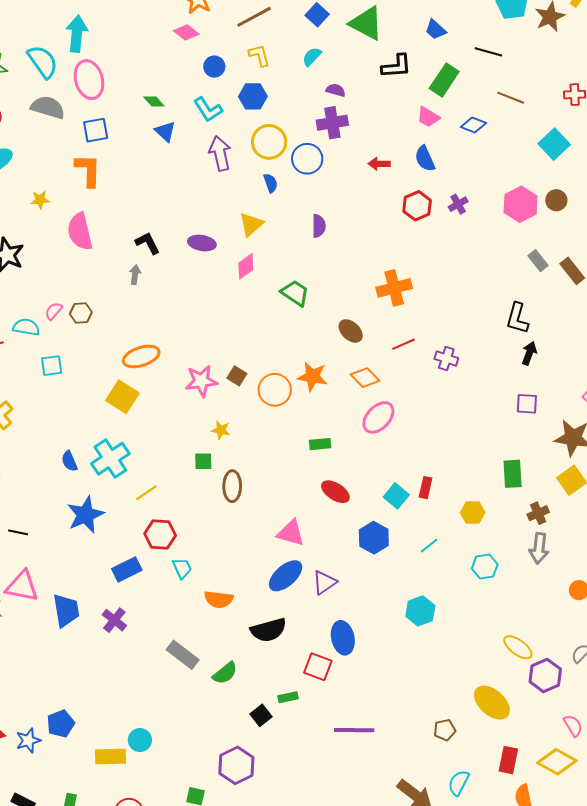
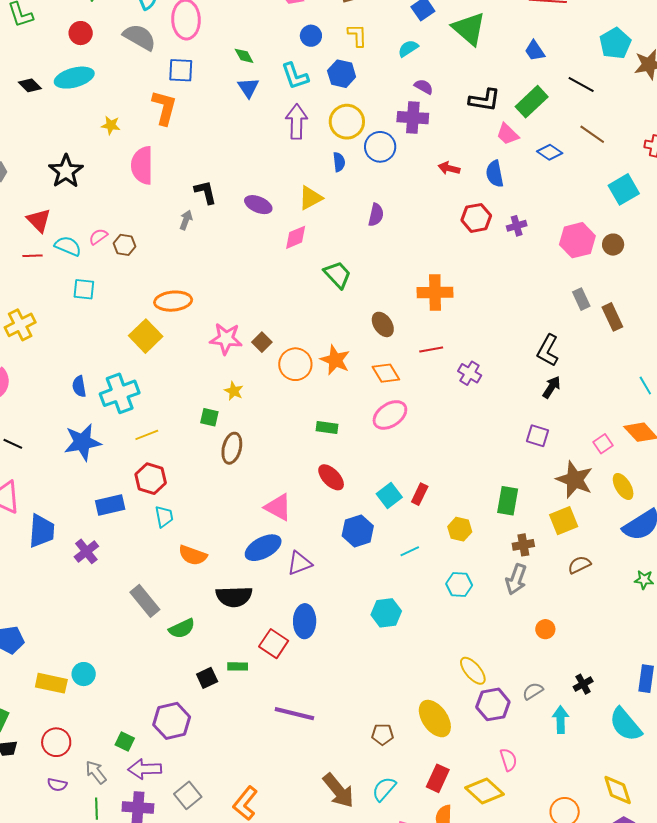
black L-shape: (396, 66) -> (484, 100), moved

